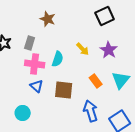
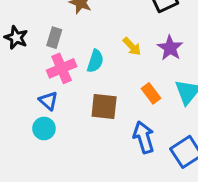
pink cross: (35, 64) -> (62, 68), turned -30
blue triangle: (37, 86) -> (48, 101), moved
cyan circle: (23, 113) -> (44, 128), moved

